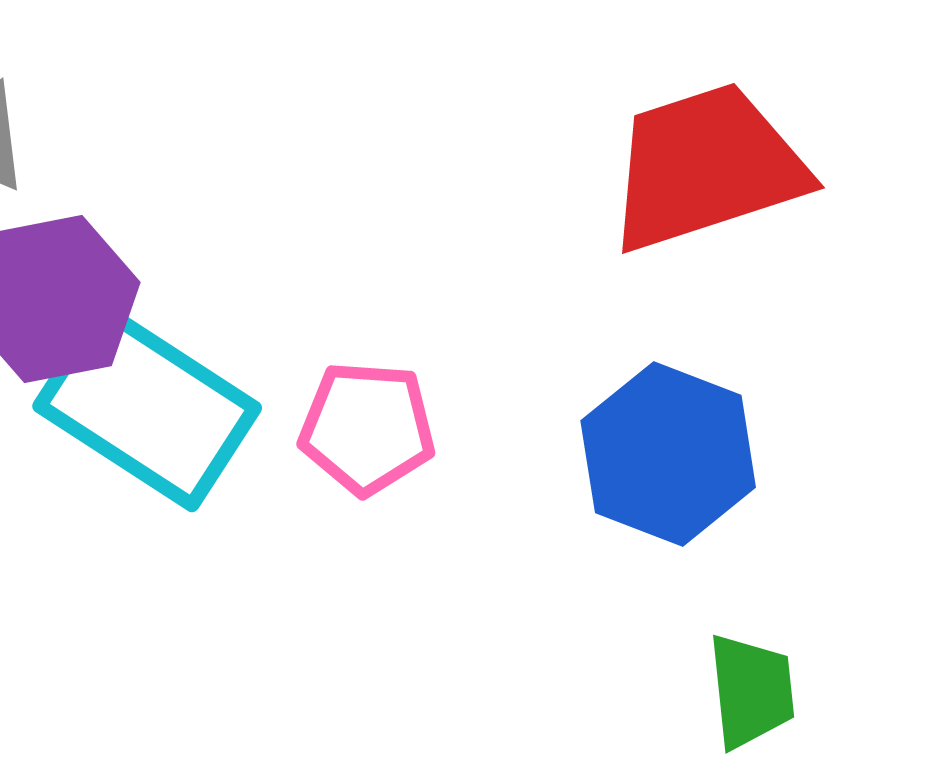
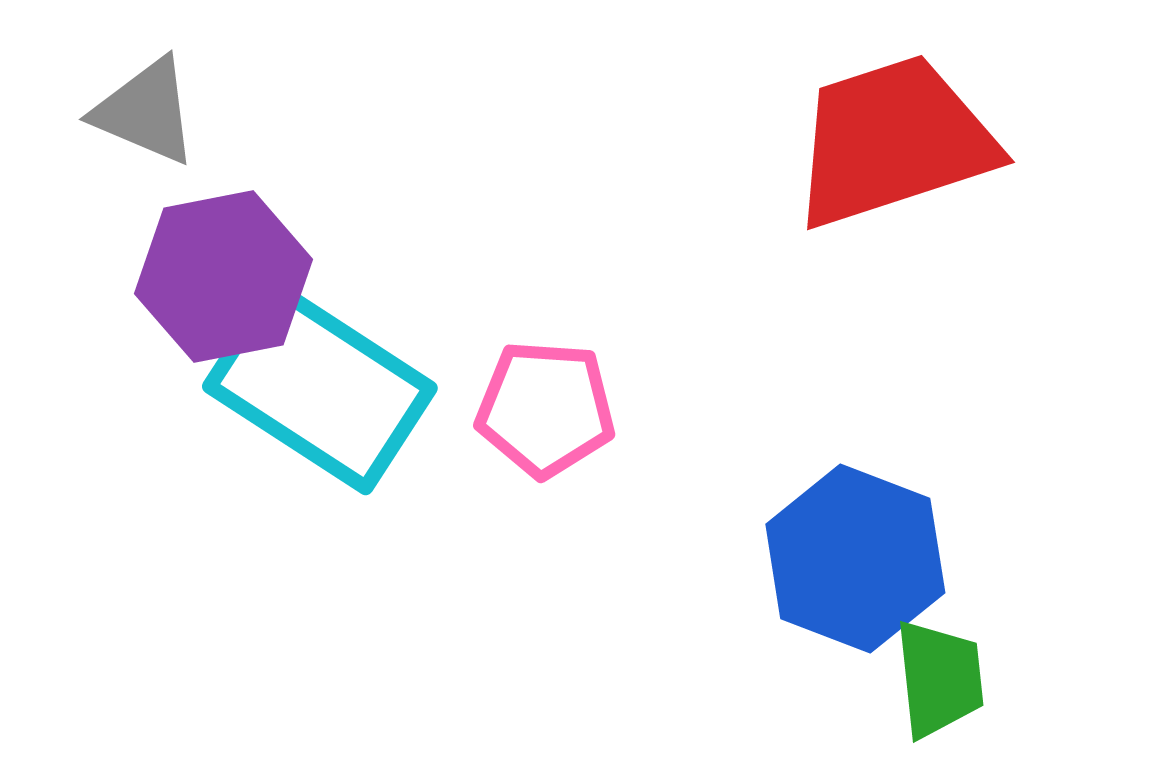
blue hexagon: (668, 454) -> (855, 559), moved

